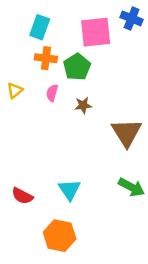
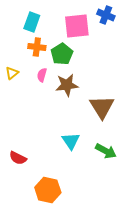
brown star: (83, 105) -> (67, 85), size x1.6
cyan triangle: (69, 190) -> (71, 141), moved

